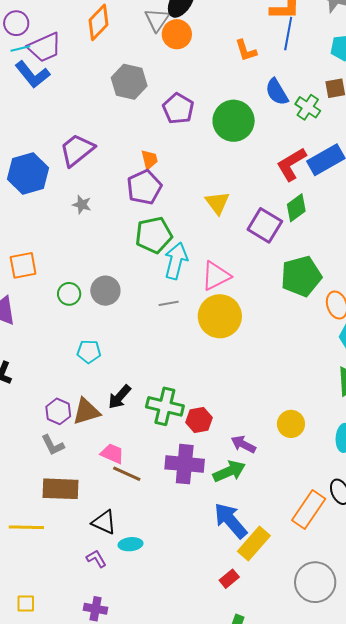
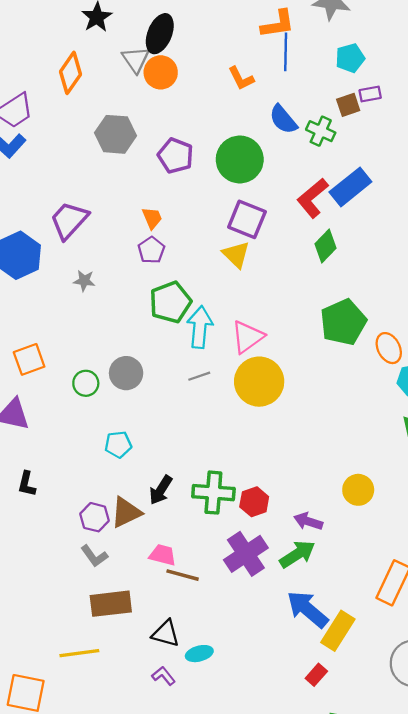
purple pentagon: (144, 187) -> (151, 250), size x0.7
purple square: (265, 225) -> (247, 219), moved
purple cross: (185, 464) -> (246, 554), turned -30

